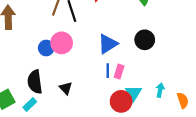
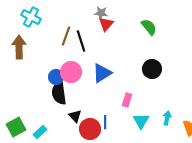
blue triangle: (108, 44) -> (102, 73), moved
blue line: (108, 71) -> (105, 122), moved
black semicircle: (35, 82) -> (59, 93), moved
red circle: (121, 101) -> (90, 129), moved

